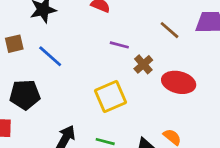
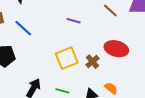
brown cross: (143, 64) -> (92, 62), moved

